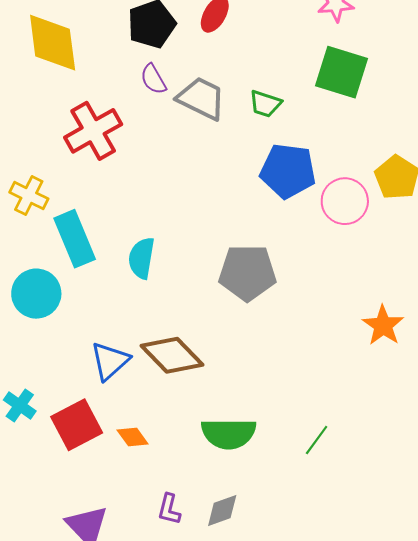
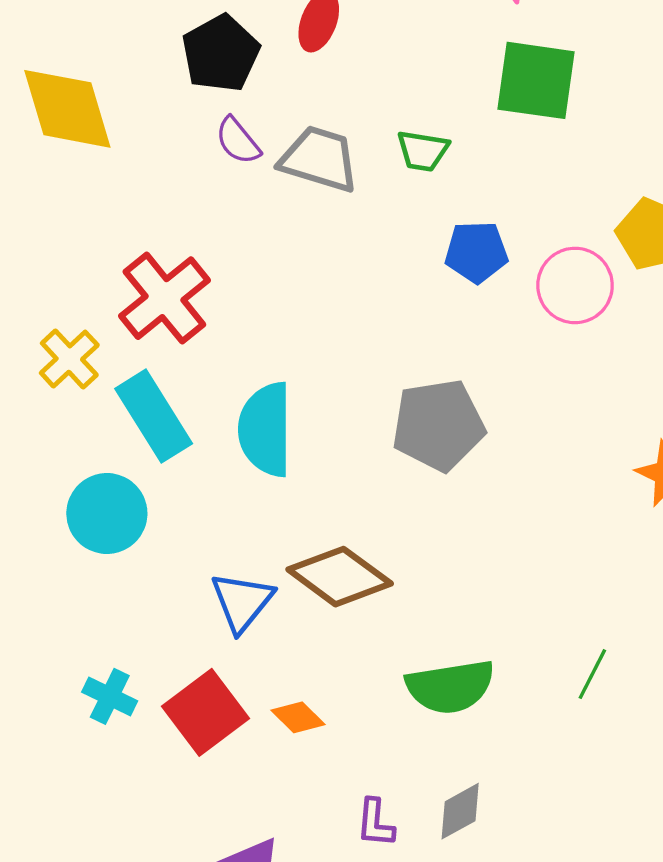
red cross: (93, 131) -> (164, 298), moved
blue pentagon: (288, 171) -> (476, 252), size x0.7
yellow cross: (29, 195) -> (69, 359), turned 30
cyan semicircle: (141, 258) -> (265, 429), size x1.4

